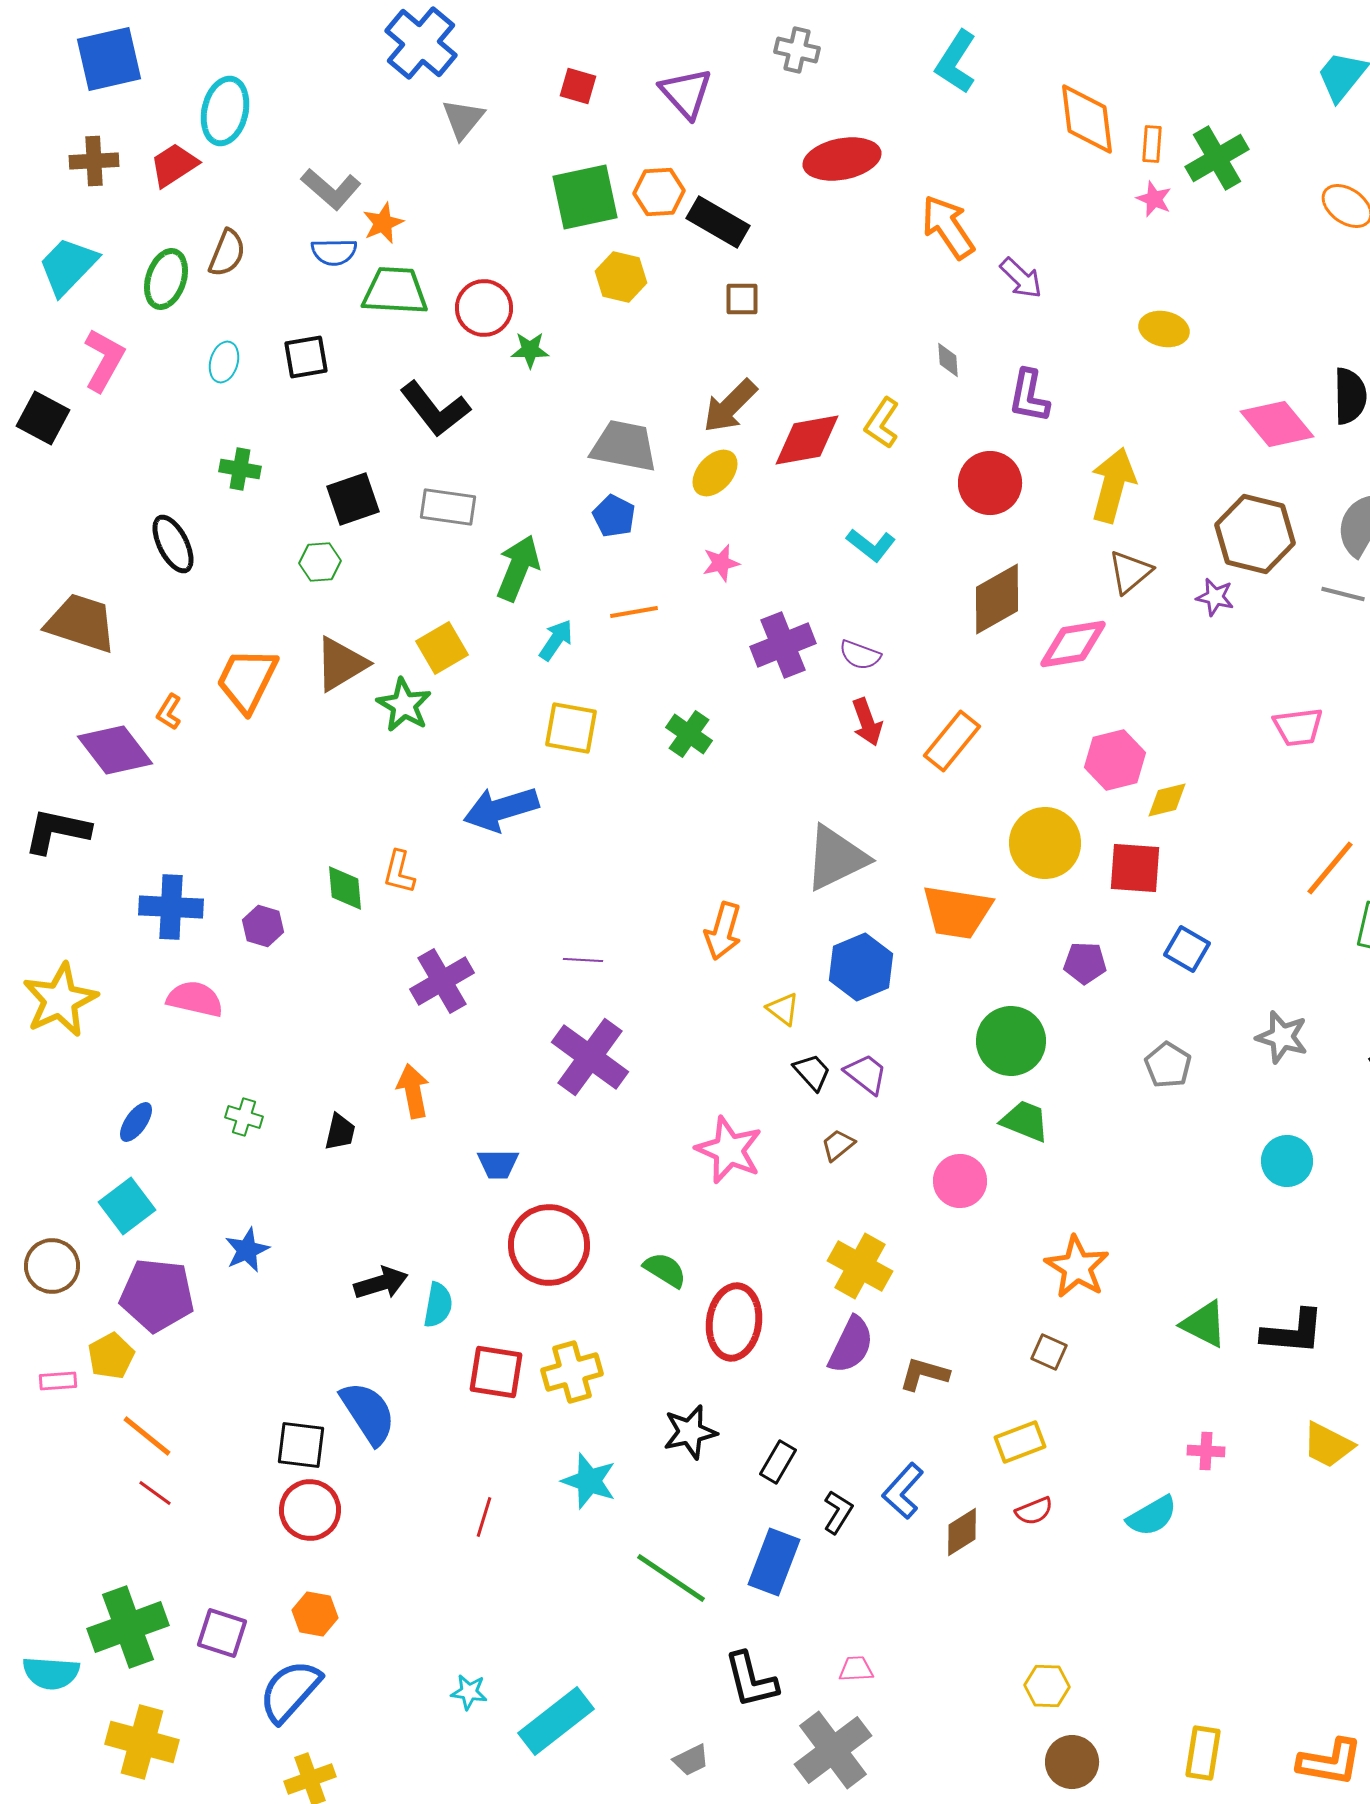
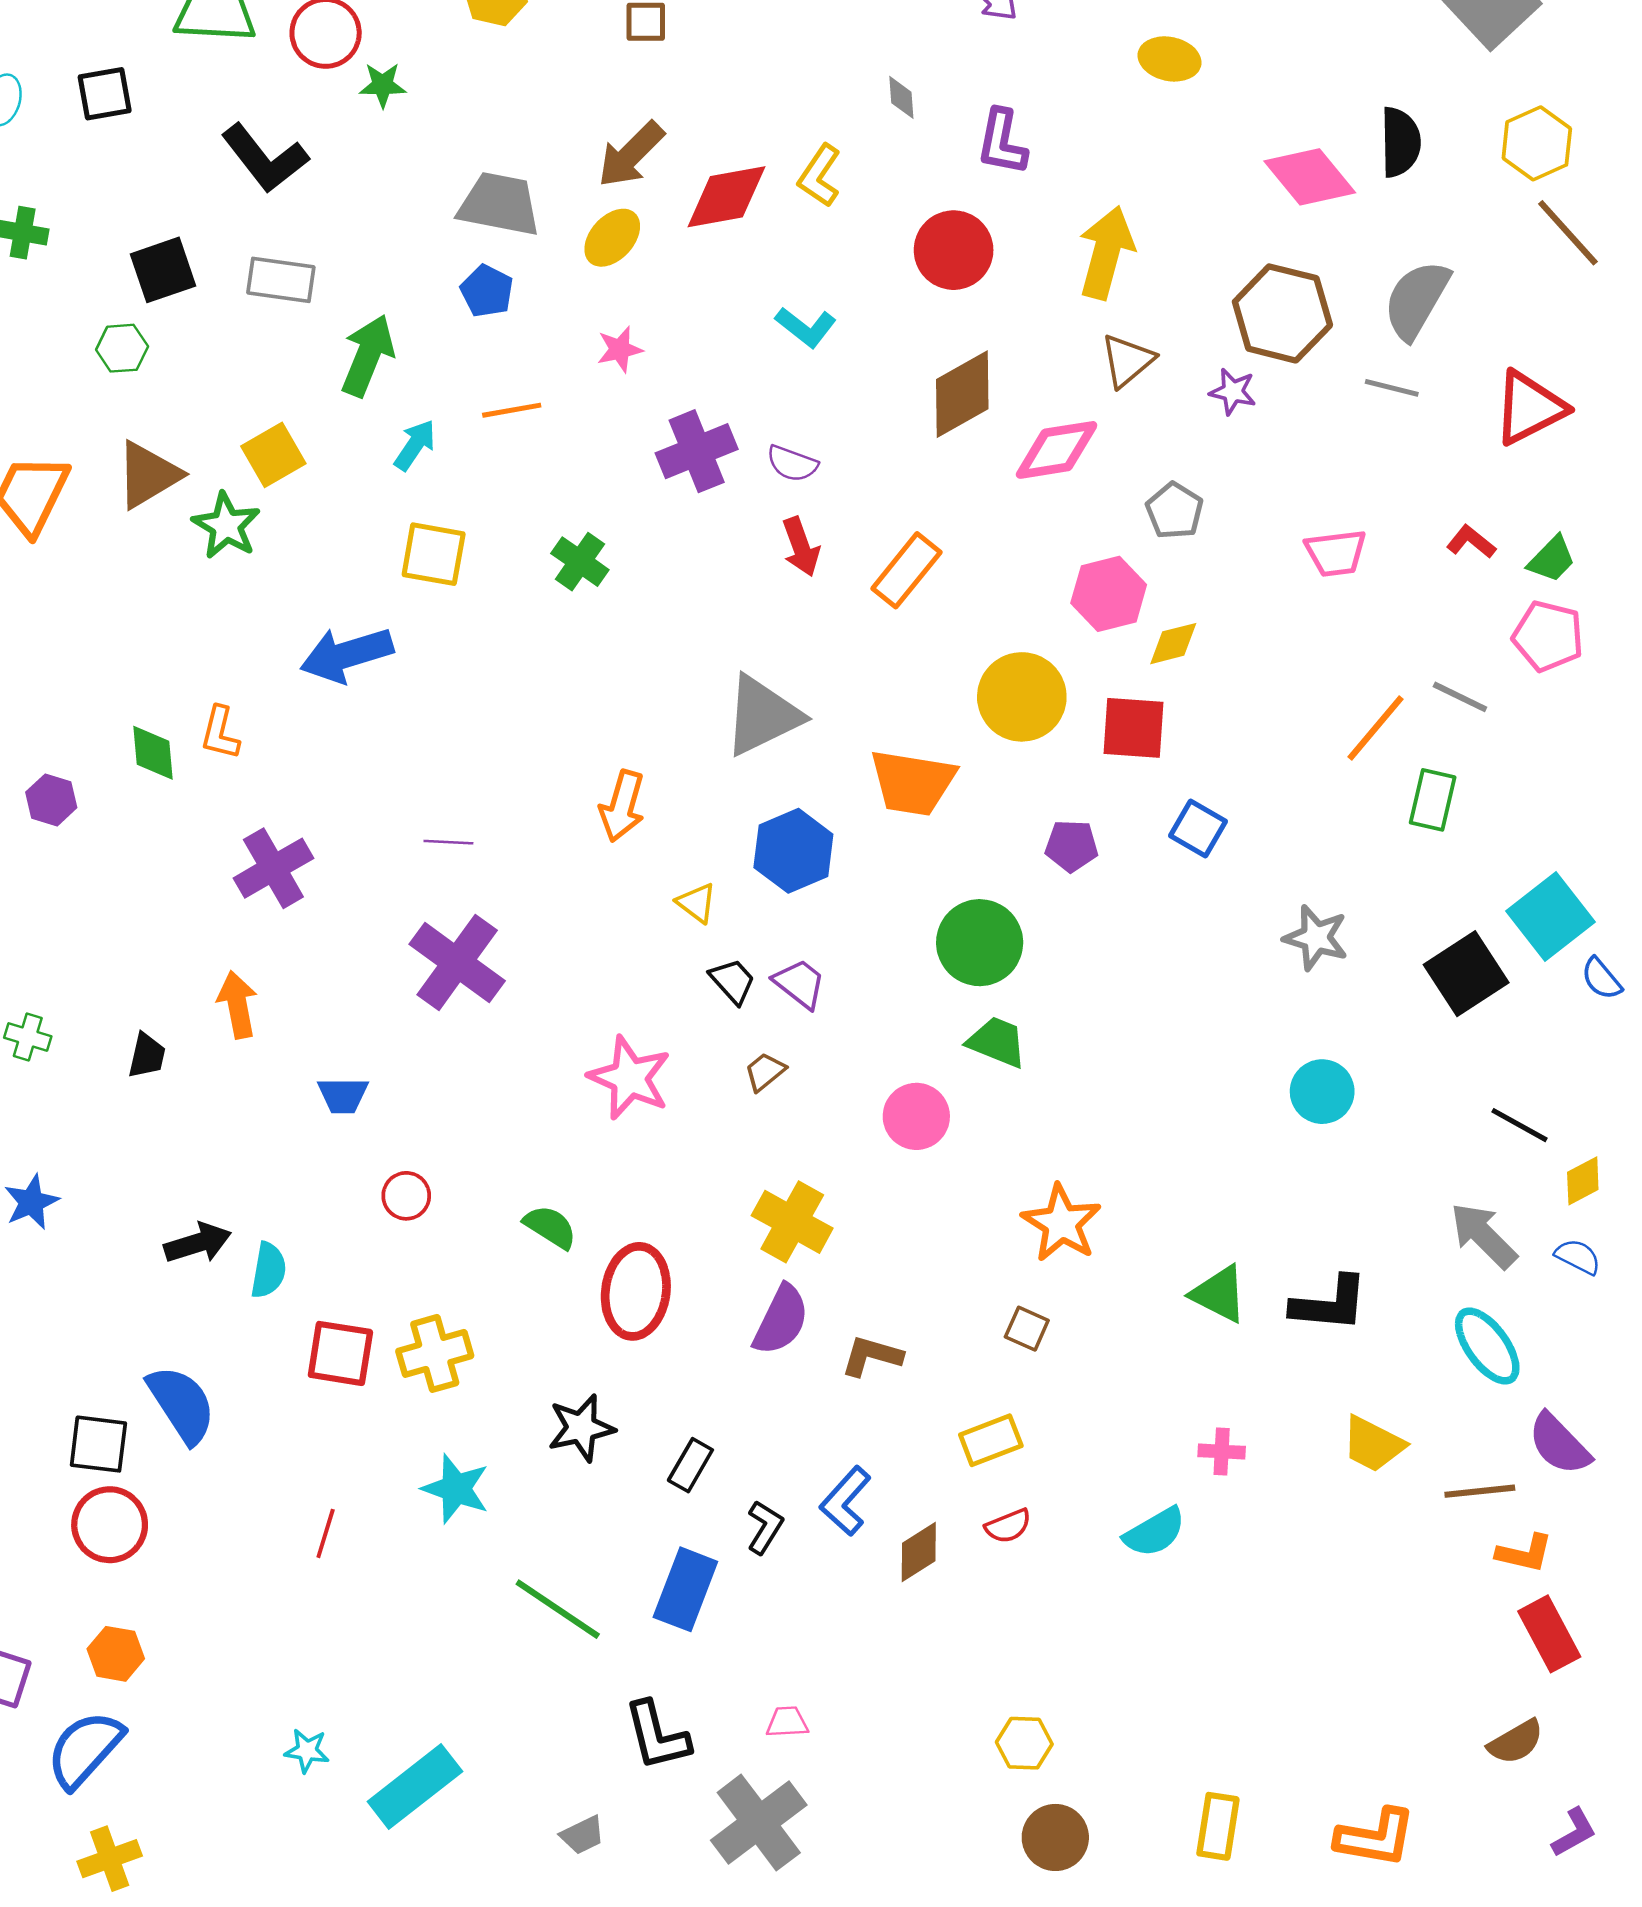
gray pentagon: (1168, 1065) -> (1174, 511), moved
red circle: (549, 1245) -> (406, 1196), size x0.5

